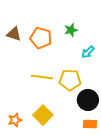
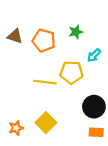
yellow pentagon: (70, 80) -> (72, 72), moved

